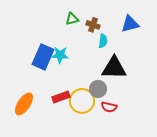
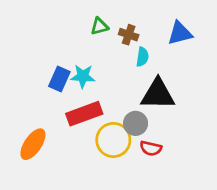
blue rectangle: (43, 57) -> (59, 79), size x0.7
red rectangle: (61, 97) -> (84, 114), moved, size x1.4

